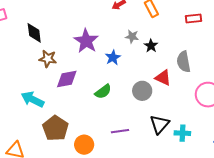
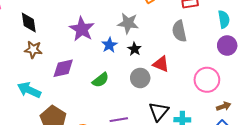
gray star: (132, 37) -> (128, 23), size x1.5
black star: (151, 46) -> (134, 49), moved
brown star: (48, 59) -> (33, 50), moved
gray semicircle: (184, 62) -> (179, 31), moved

